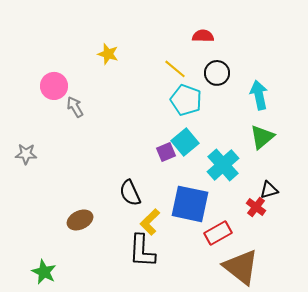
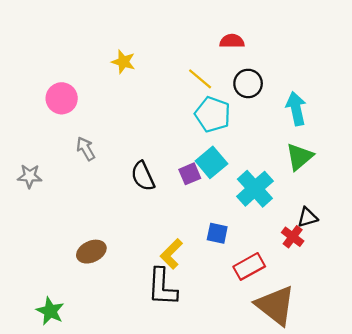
gray arrow: (75, 107) -> (86, 149), moved
black semicircle: (130, 193) -> (143, 176), moved
blue square: (190, 204) -> (217, 233), size x0.5

